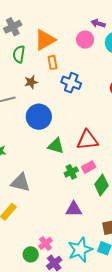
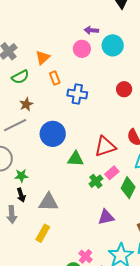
orange triangle: (45, 40) -> (43, 58), size x0.7
green semicircle: (19, 54) -> (20, 77), turned -114
brown star: (31, 82) -> (26, 104), moved

